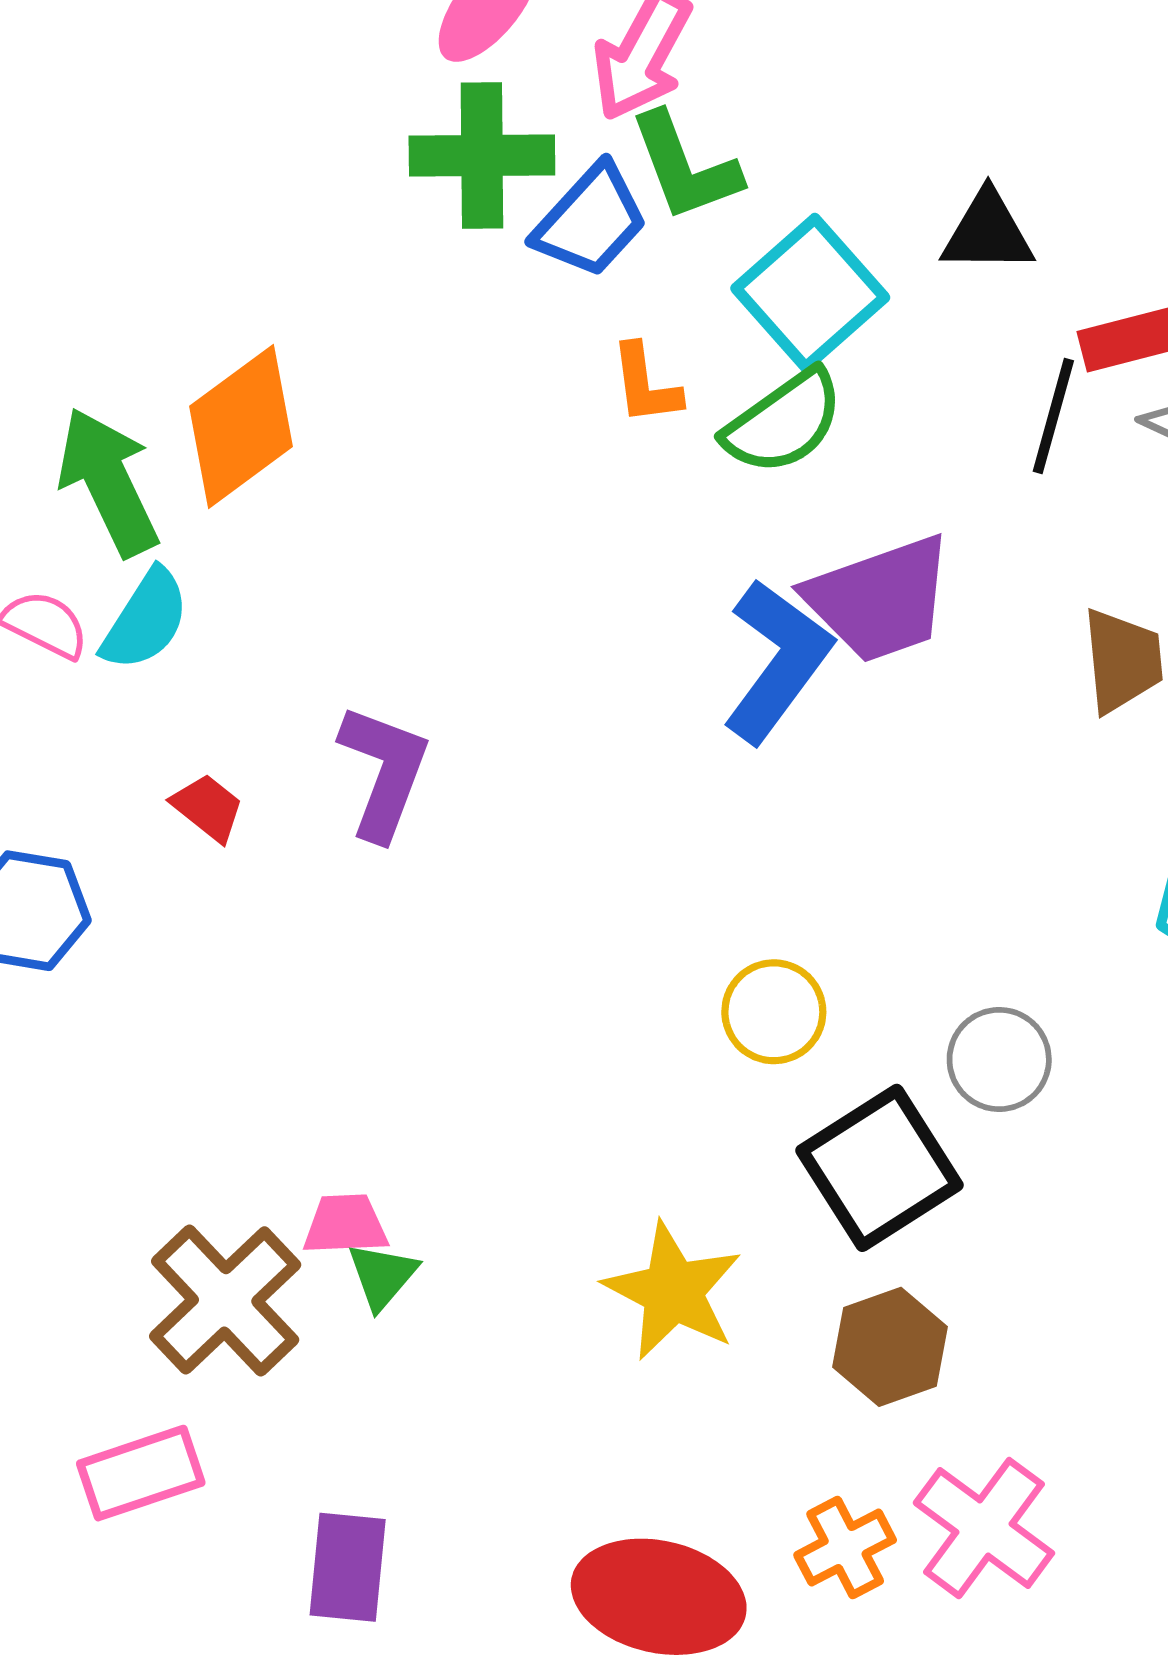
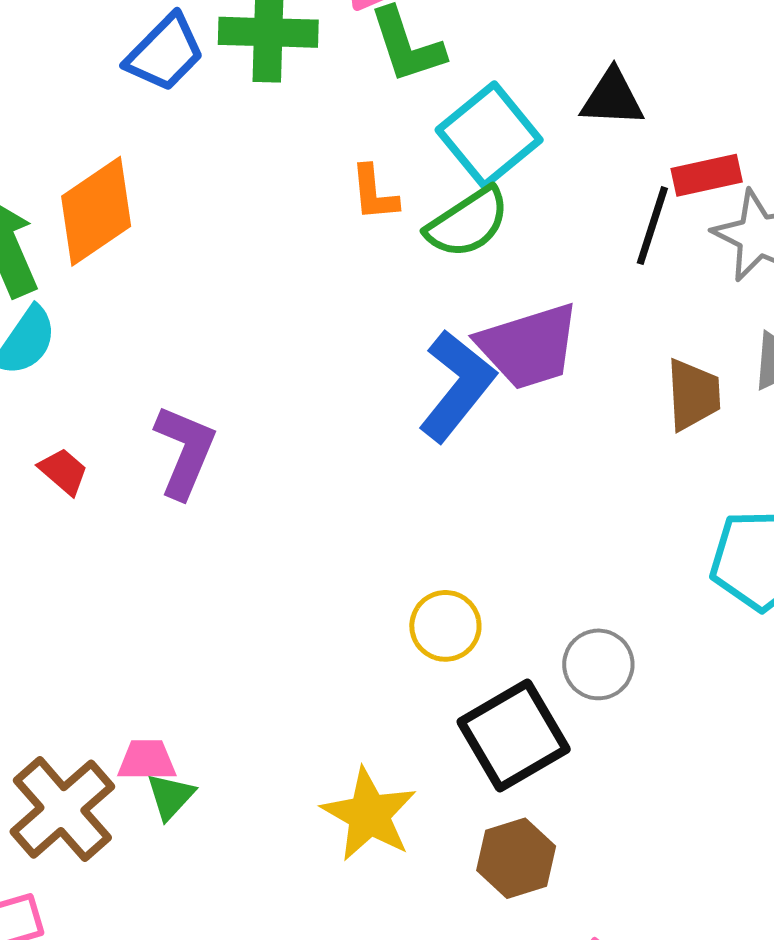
blue trapezoid: (591, 221) -> (165, 53), moved

